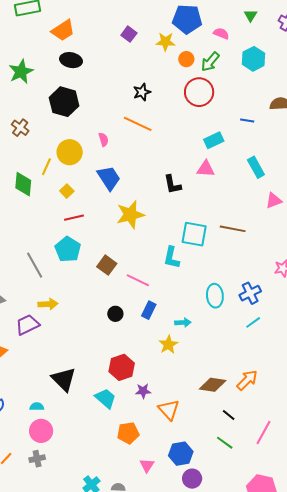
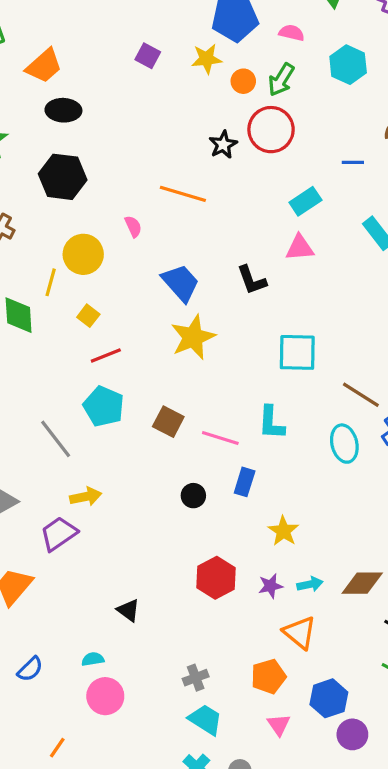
black star: (142, 92) -> (223, 145), moved
blue trapezoid: (109, 178) -> (181, 283), moved
brown line: (233, 229) -> (361, 395), moved, turned 30
cyan L-shape: (171, 258) -> (271, 423), moved
cyan arrow: (183, 323) -> (310, 584), moved
black triangle: (64, 379) -> (128, 610), size x0.6
purple star: (143, 391) -> (271, 586), moved
cyan trapezoid: (105, 398) -> (205, 720), moved
orange pentagon: (128, 433) -> (268, 676), moved
gray cross: (37, 459) -> (196, 678), moved

